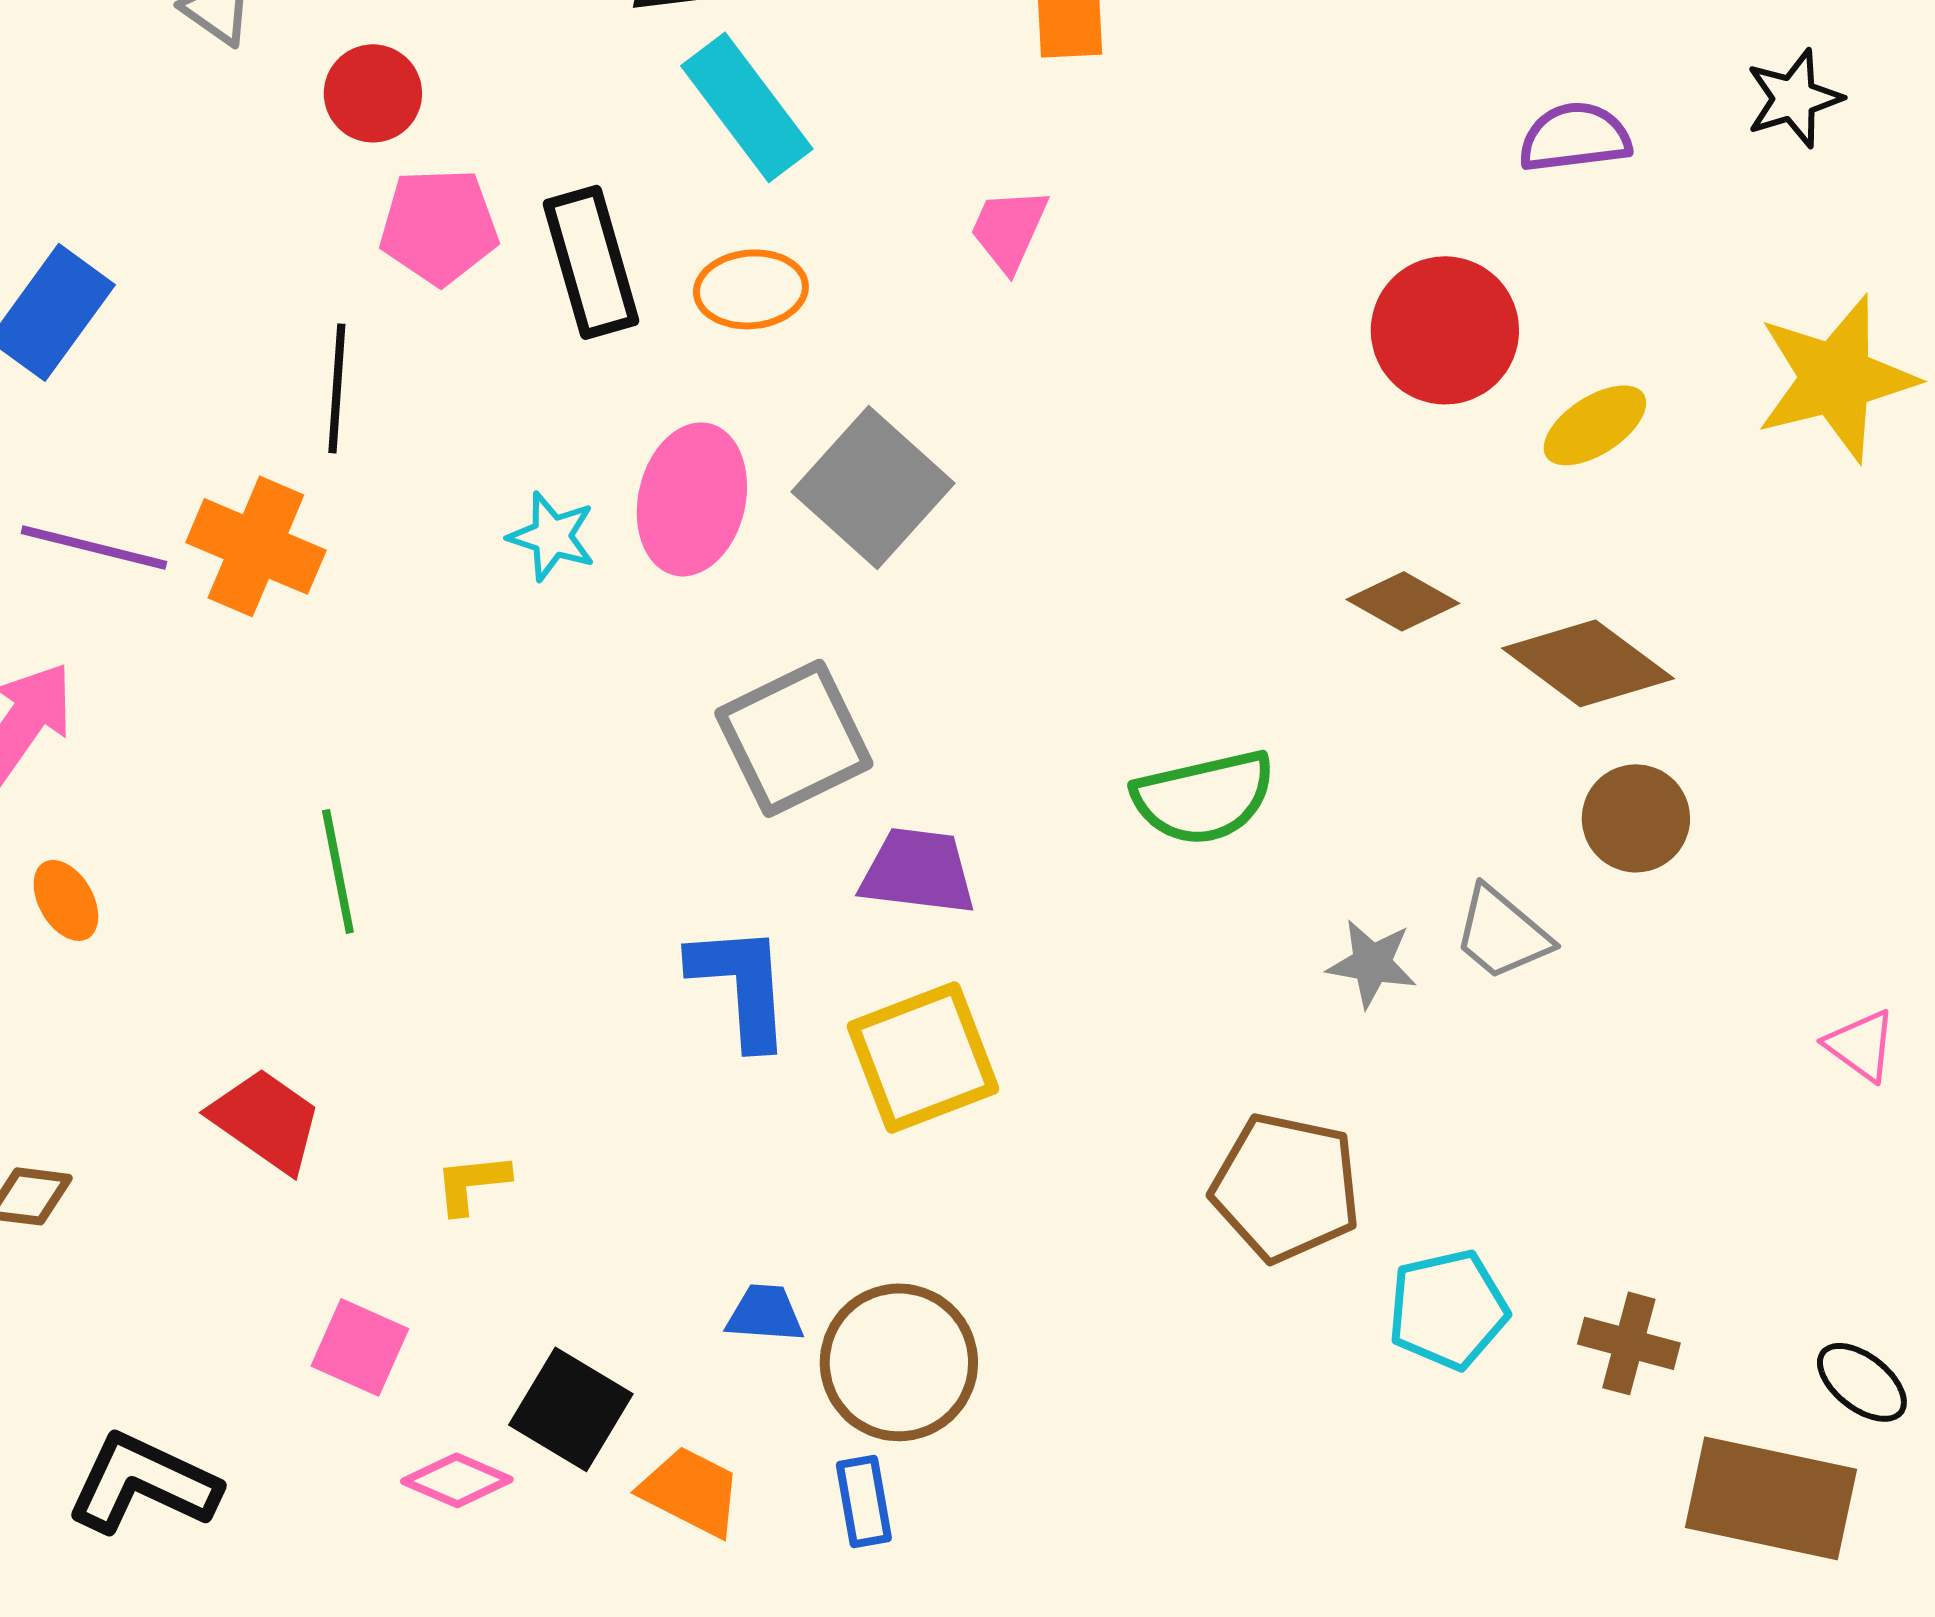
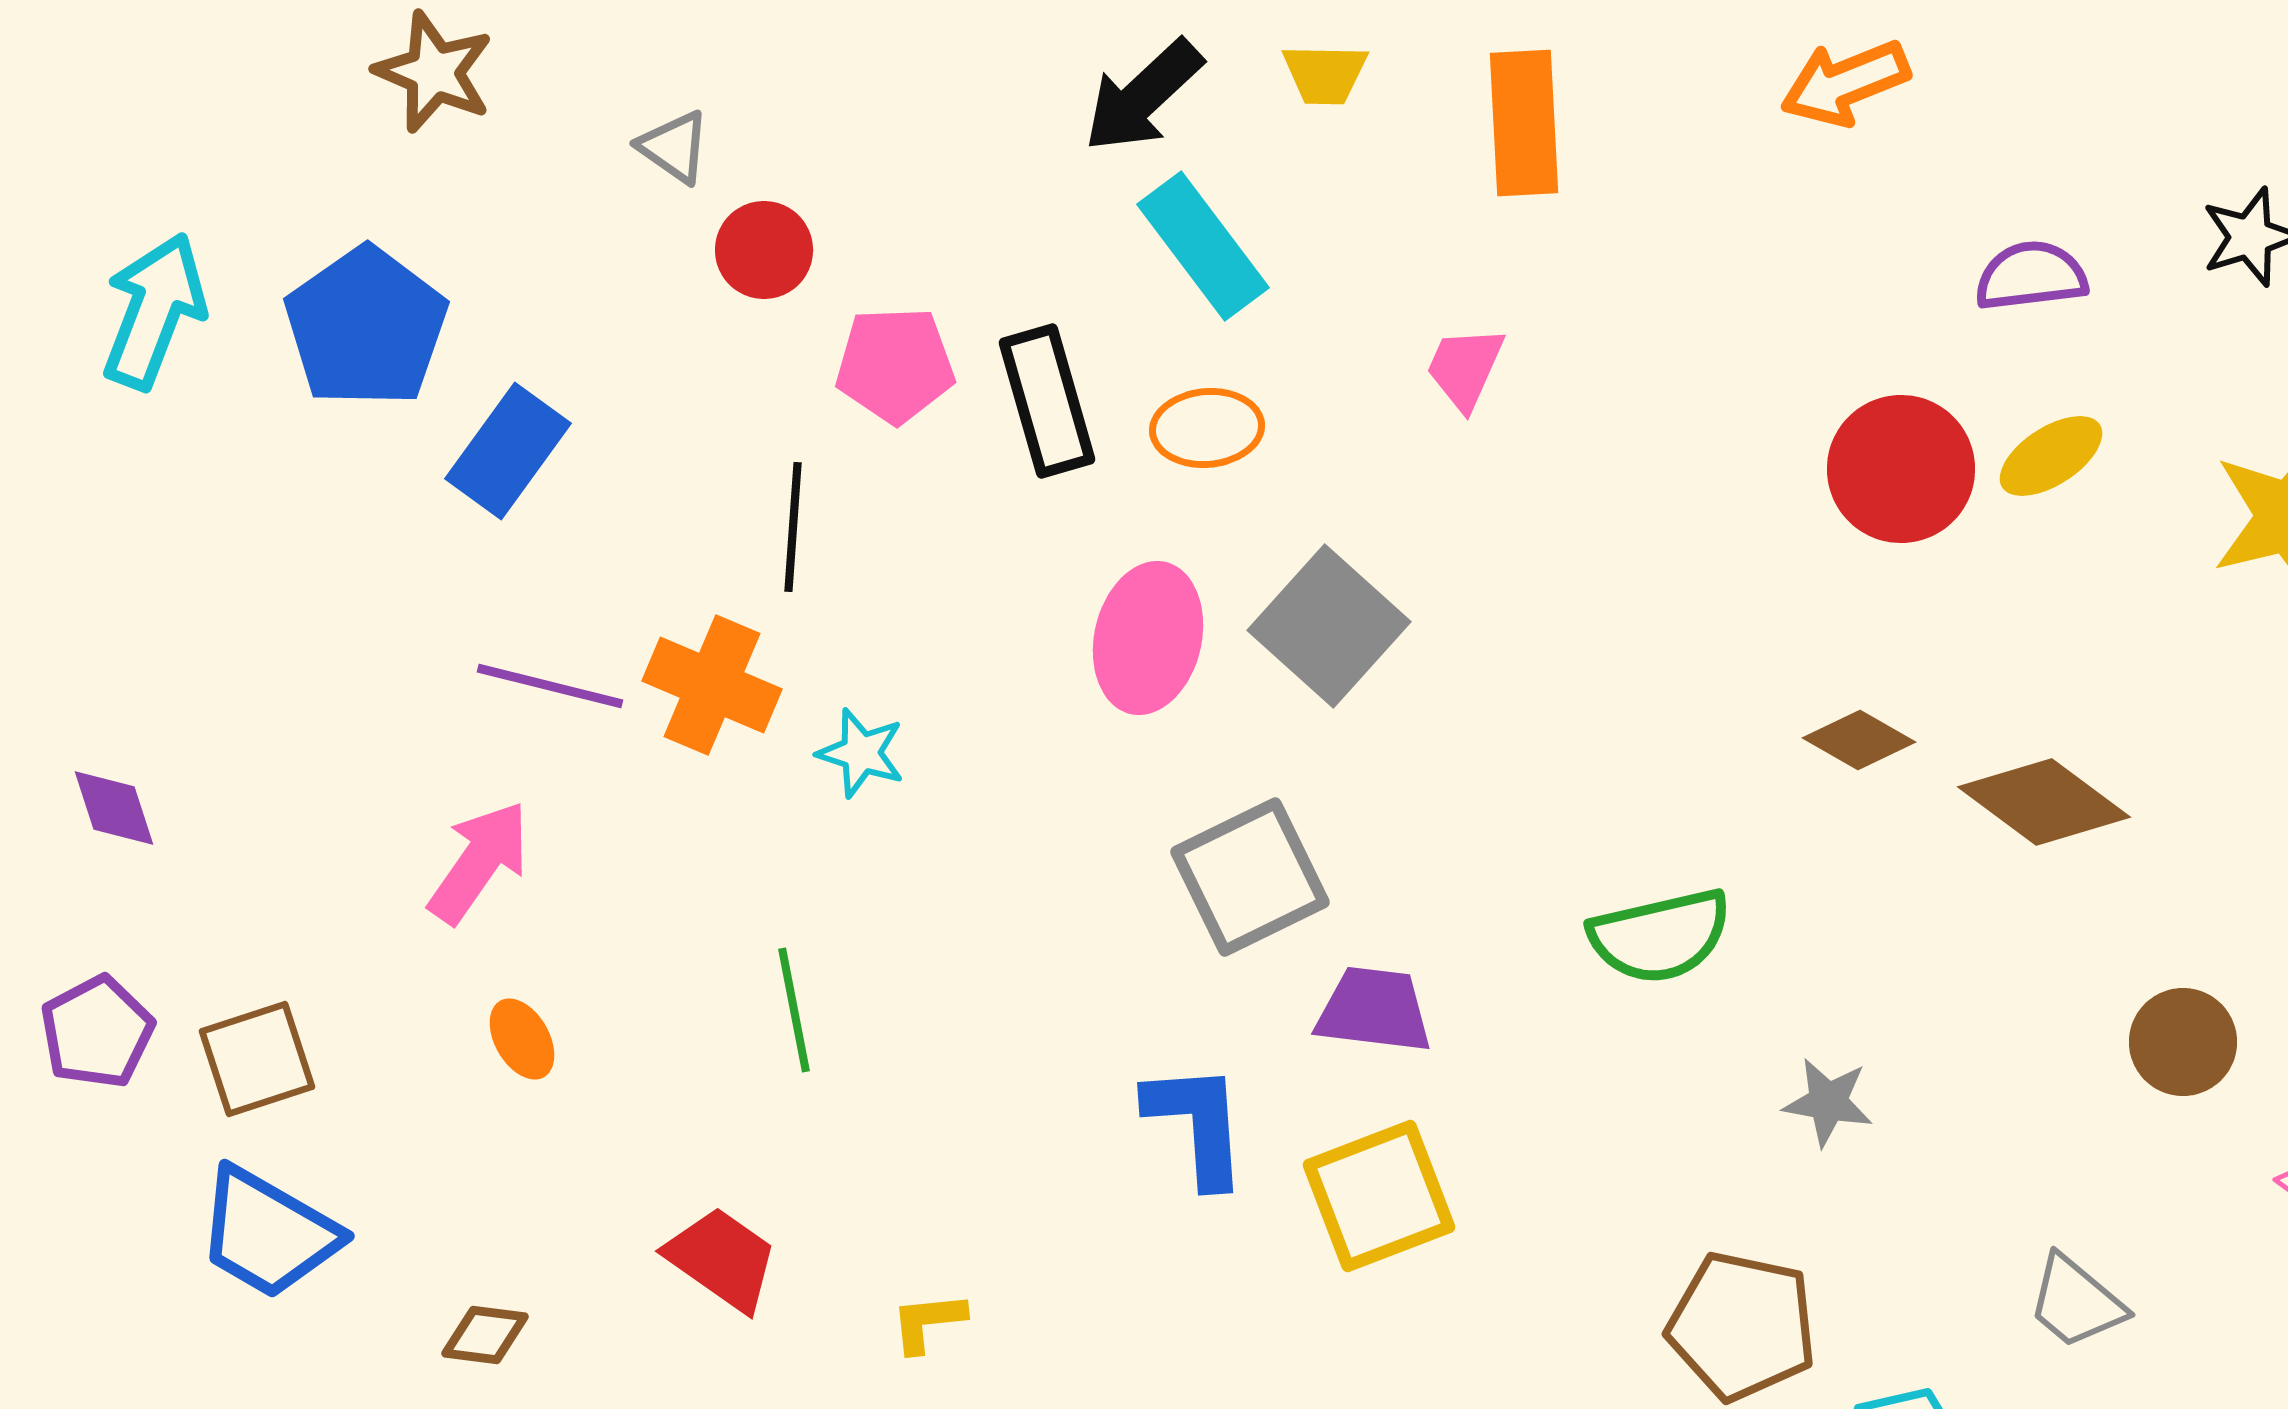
red circle: (373, 93) -> (764, 250), moved
yellow ellipse: (1595, 425) -> (2051, 456), moved
cyan star: (552, 536) -> (861, 753), moved
brown circle: (1636, 818) -> (2183, 1042), moved
gray trapezoid: (1502, 933) -> (2076, 1302), moved

